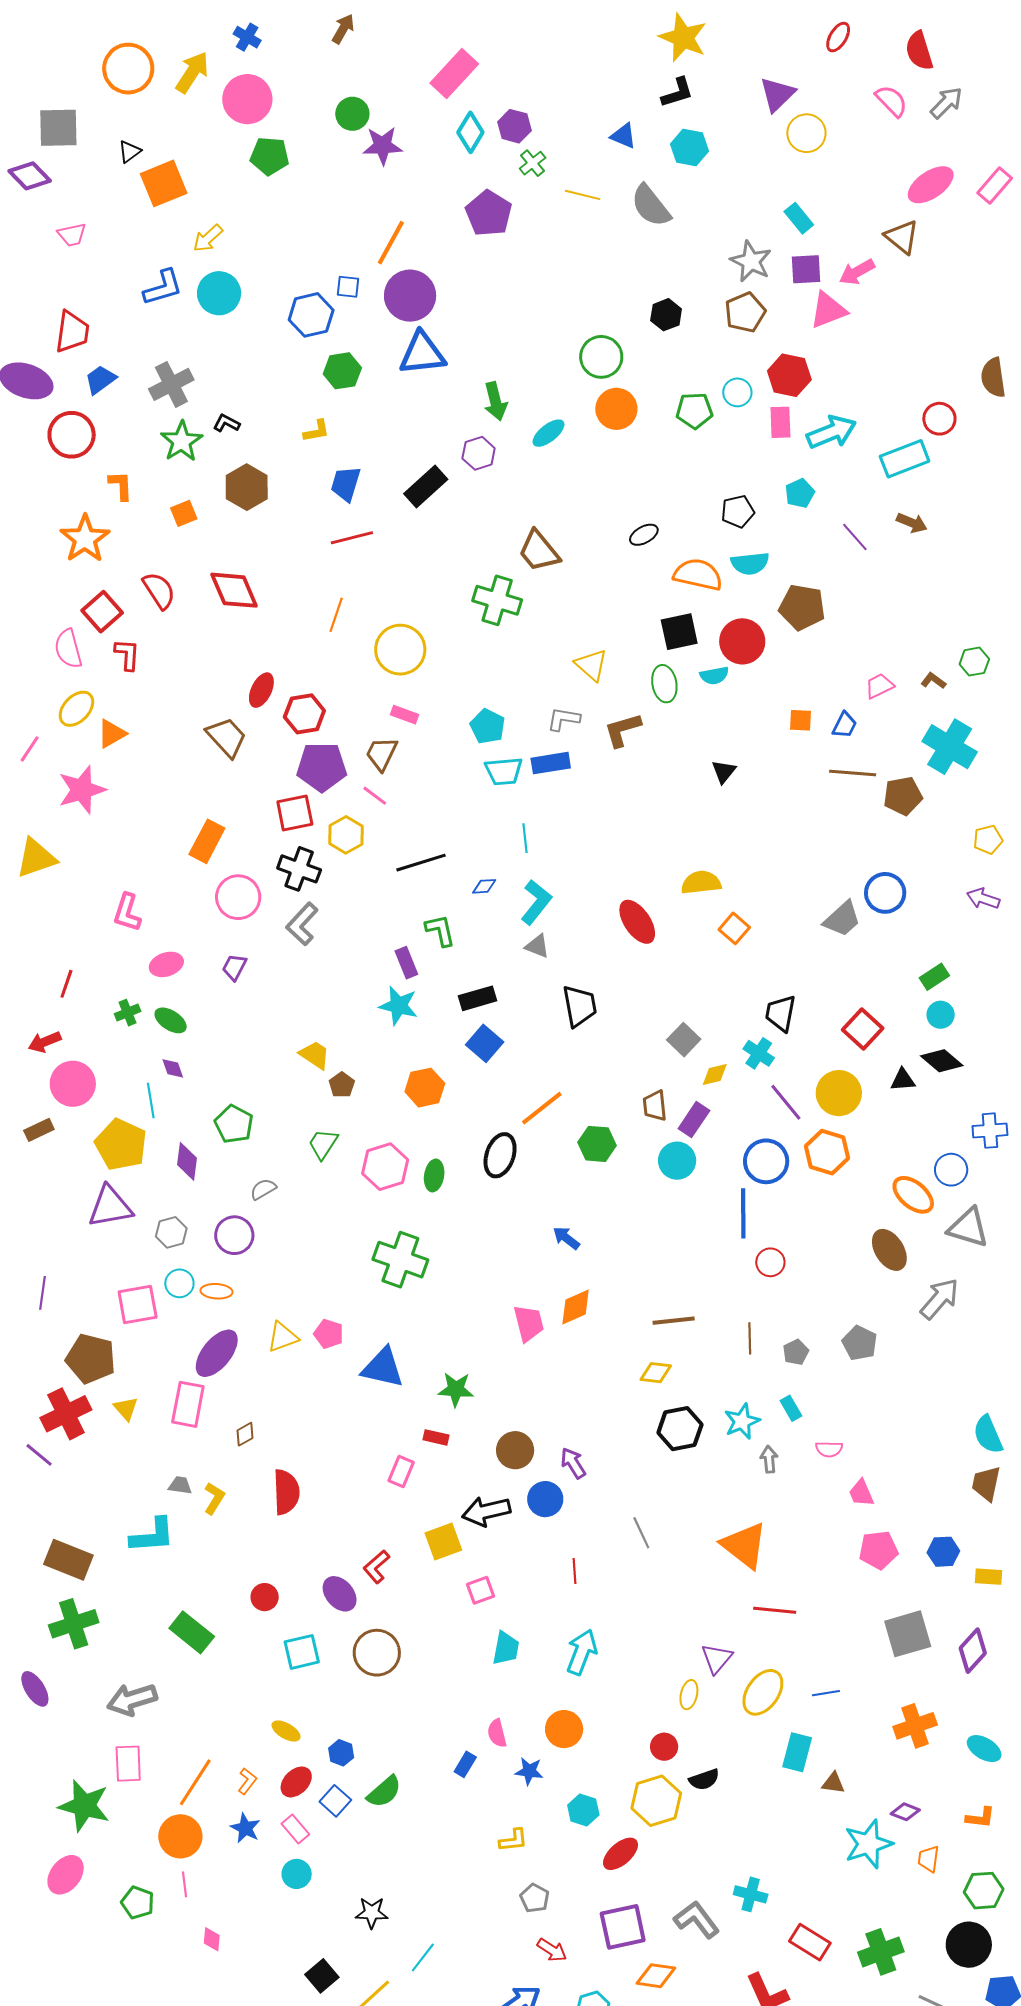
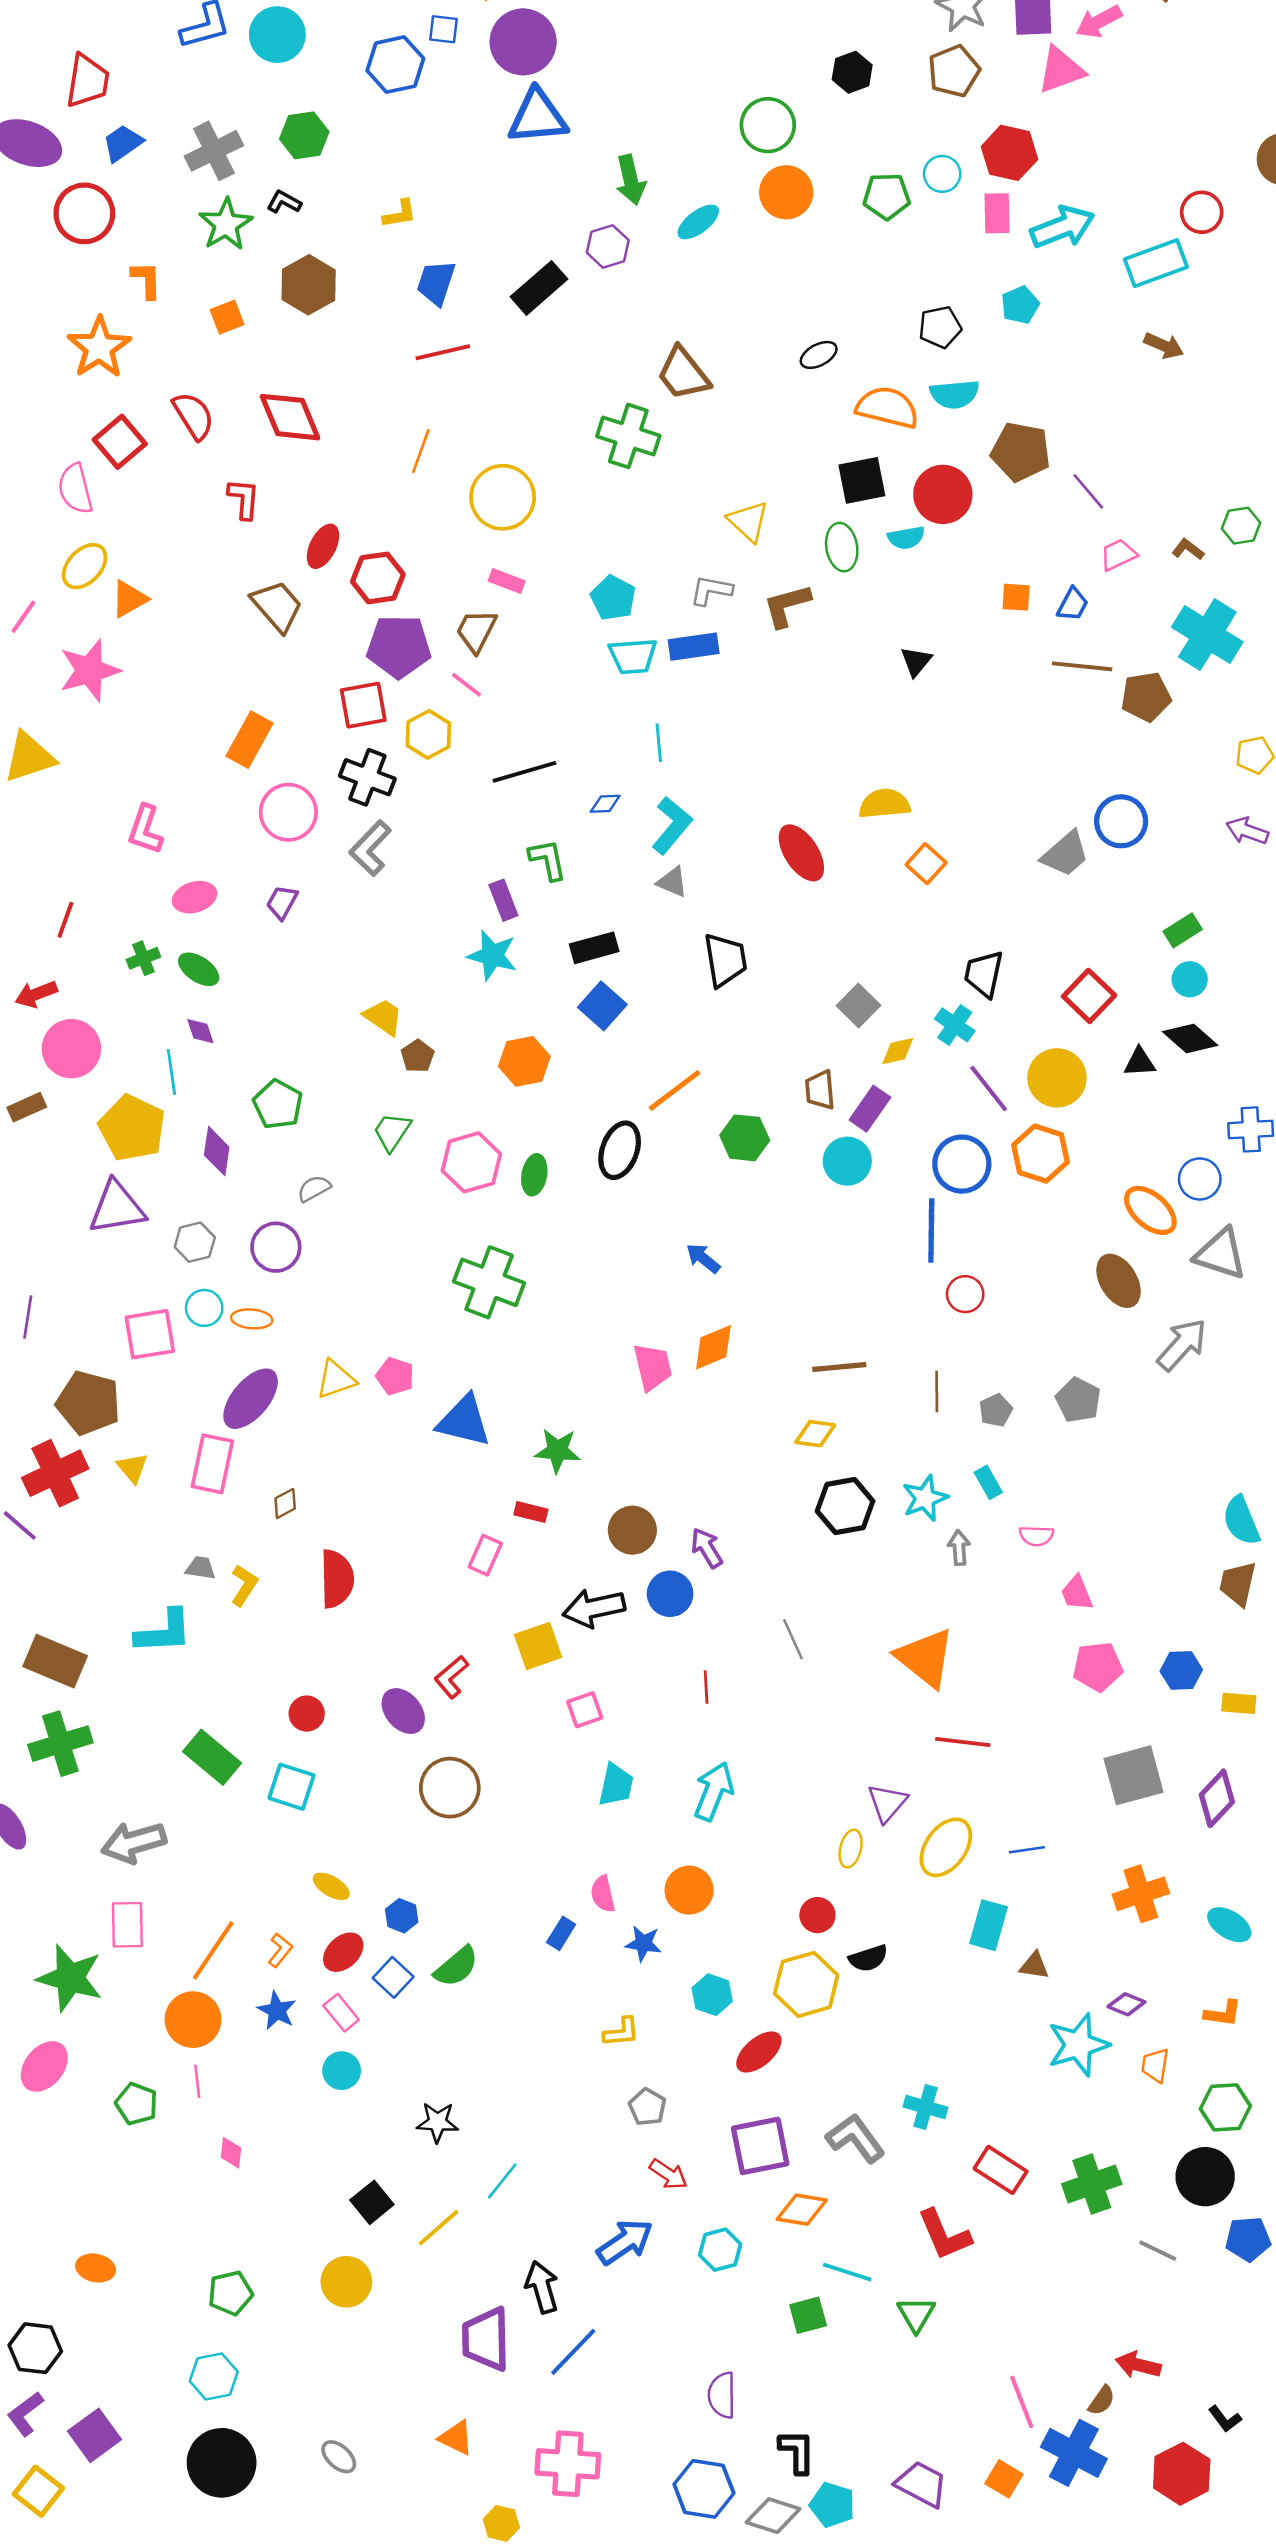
green hexagon: (342, 371) -> (304, 135), moved
purple line: (855, 537) -> (1088, 491), moved
red L-shape: (127, 655) -> (244, 499), moved
cyan square: (302, 1652) -> (291, 1787), moved, turned 30

